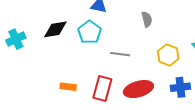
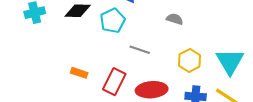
gray semicircle: (147, 19) -> (175, 19), turned -70

